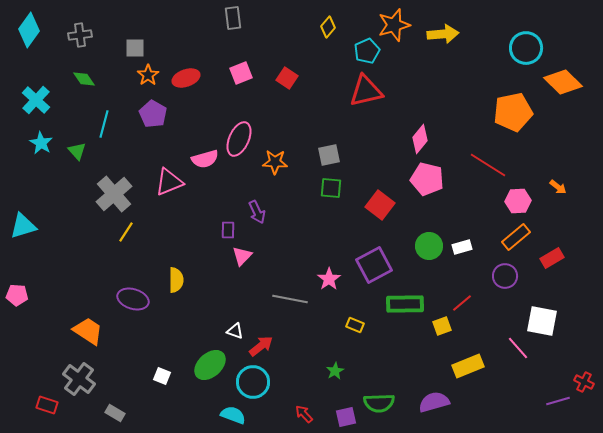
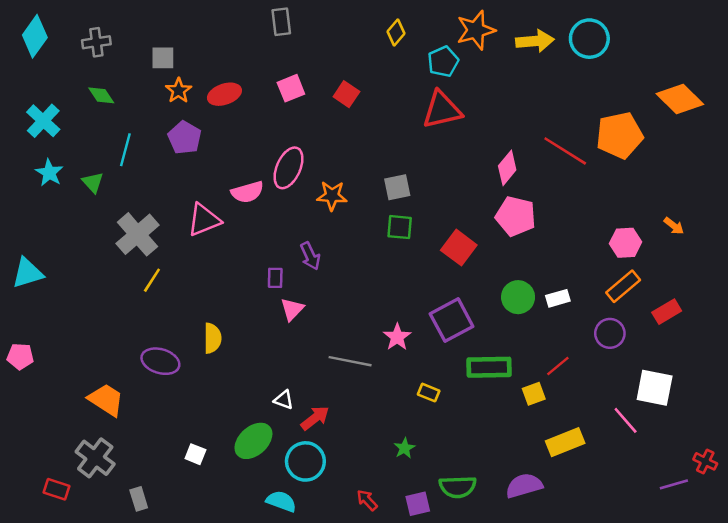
cyan circle: (526, 48) -> (589, 39), moved
red line: (488, 165) -> (565, 151), moved
gray rectangle: (115, 413) -> (139, 499), turned 42

